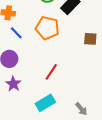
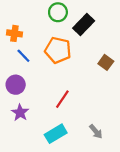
brown square: (90, 39) -> (106, 62), turned 32
gray arrow: (81, 109) -> (96, 131), moved

